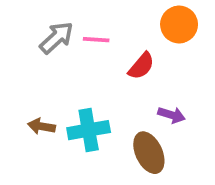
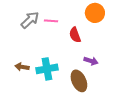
red semicircle: (141, 66) -> (75, 35), turned 119

